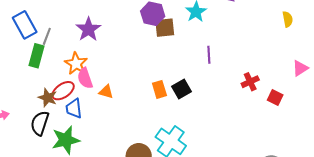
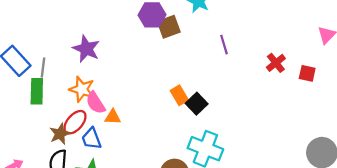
black square: (181, 89) -> (197, 104), moved
orange triangle: (106, 92) -> (113, 117), moved
brown star: (48, 98) -> (60, 134), turned -30

